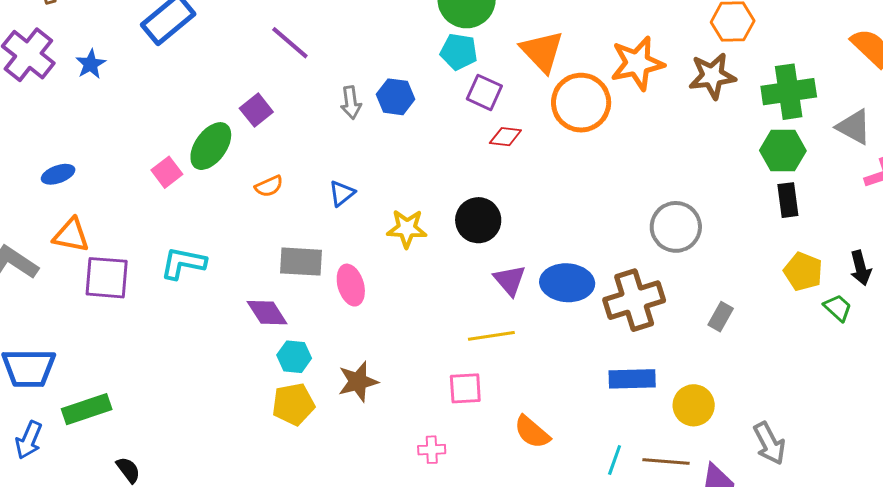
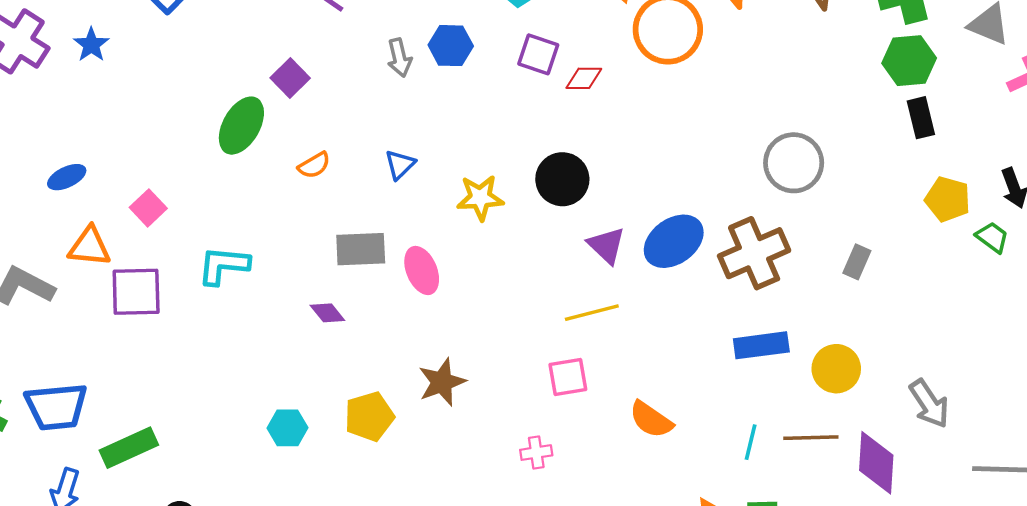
purple square: (484, 92) -> (538, 54), moved
pink square: (167, 172) -> (148, 208), moved
blue ellipse: (567, 283) -> (674, 241), turned -33
purple diamond: (267, 313) -> (327, 313), size x0.7
cyan hexagon: (294, 357) -> (288, 428), moved

